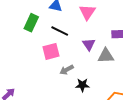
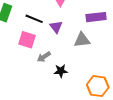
purple triangle: (89, 44) -> (56, 27), moved
pink square: (51, 51) -> (27, 40), turned 36

